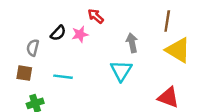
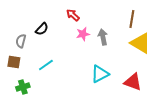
pink star: (80, 34) -> (83, 34), moved
cyan triangle: (121, 71) -> (100, 74), moved, turned 30
cyan line: (63, 77) -> (46, 65), turned -42

